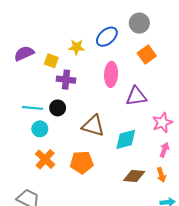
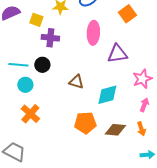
brown triangle: (93, 126) -> (76, 82), size x0.7
orange pentagon: (82, 162) -> (85, 123), moved

